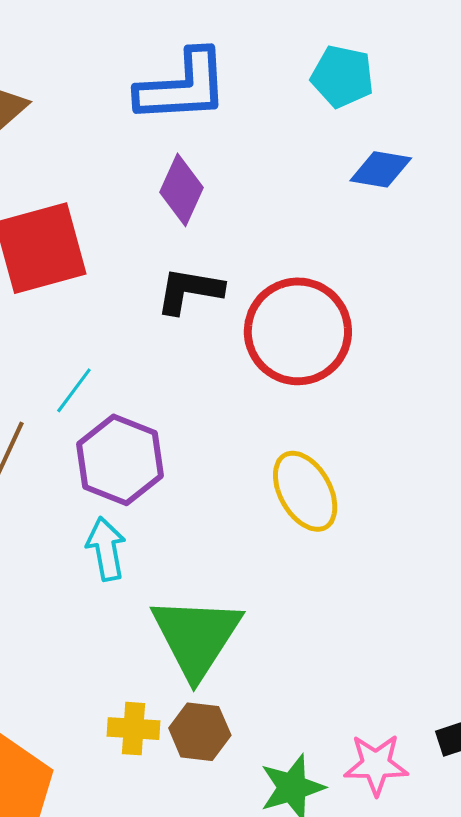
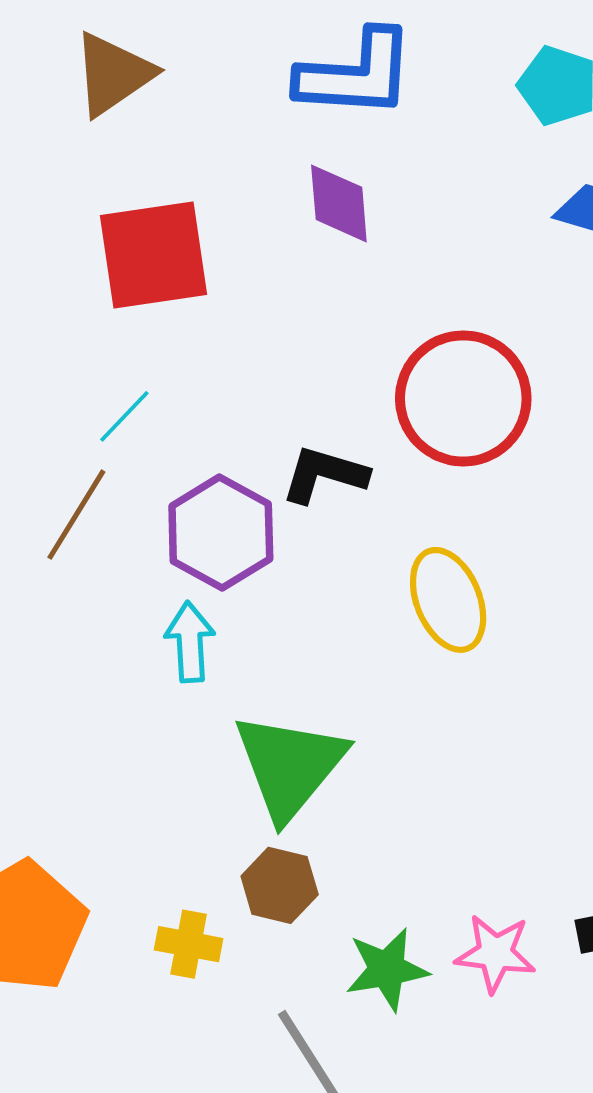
purple diamond: (182, 190) -> (339, 203), turned -36
black L-shape: (189, 291) -> (324, 474), moved
cyan line: (74, 390) -> (124, 416), moved
yellow cross: (134, 729) -> (189, 944), moved

